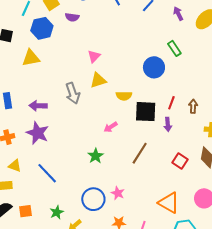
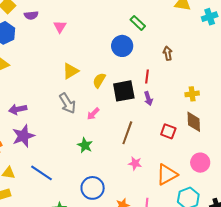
pink triangle: (94, 56) -> (60, 27), moved
gray arrow: (73, 93) -> (67, 103), moved
yellow semicircle: (124, 96) -> (99, 80), turned 133
brown arrow: (193, 106) -> (168, 53), moved
purple star: (38, 133) -> (23, 136), turned -30
pink star: (118, 193) -> (135, 163), moved
orange triangle: (169, 203) -> (167, 175), turned -45

